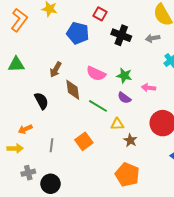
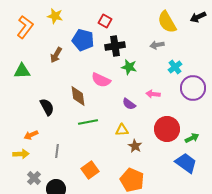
black cross: (121, 35) -> (115, 46), moved, turned -30
brown arrow: (56, 70) -> (56, 55), moved
green star: (124, 76) -> (129, 67), moved
green line: (98, 106) -> (88, 122), moved, turned -42
orange square: (84, 141) -> (90, 170), moved
gray cross: (28, 173) -> (34, 178), turned -32

